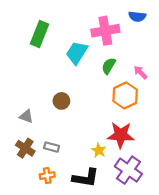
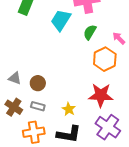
brown circle: (61, 101) -> (38, 83), moved
yellow star: (99, 150) -> (69, 109), moved
orange cross: (47, 176) -> (34, 132), size x1.5

